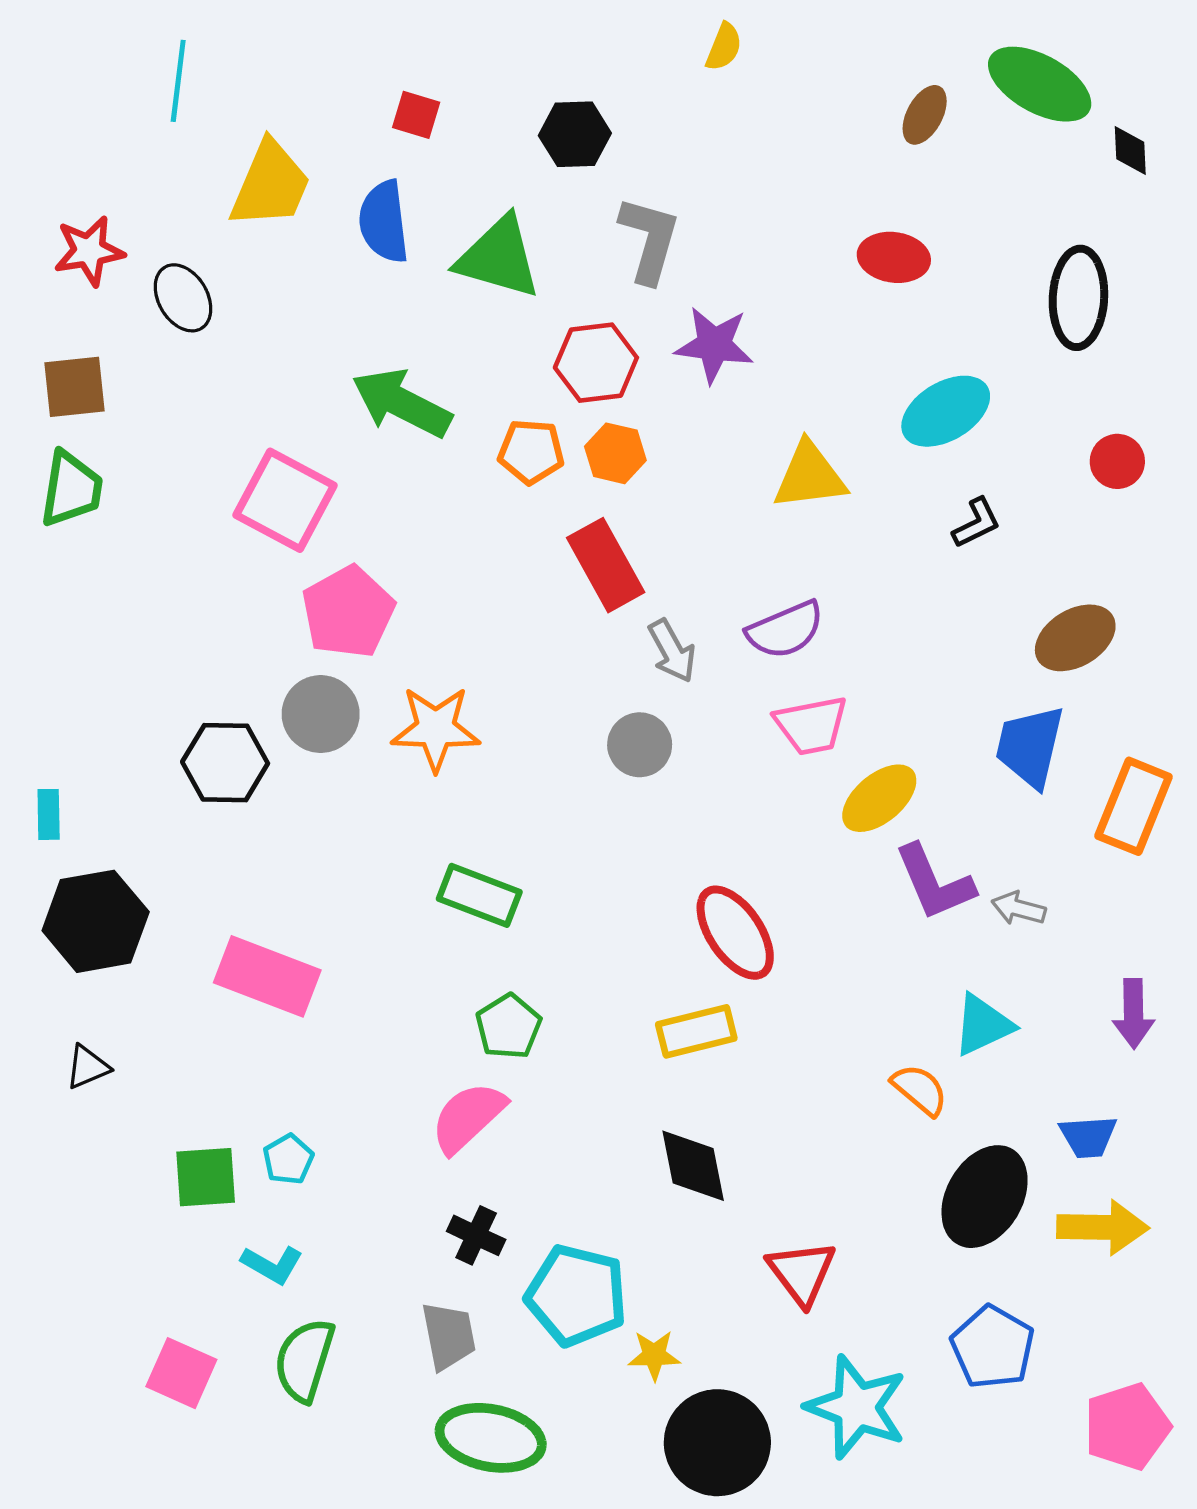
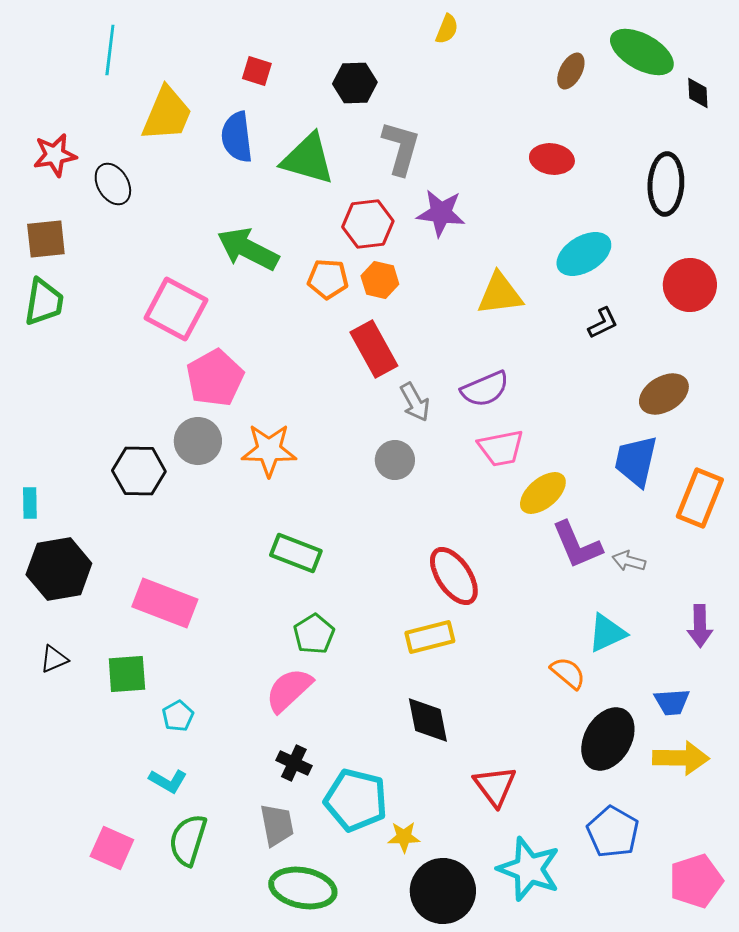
red circle: (1117, 461) -> (690, 285), size x1.6
green square: (206, 1177) -> (127, 674), moved

